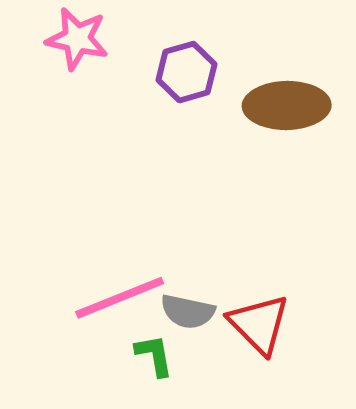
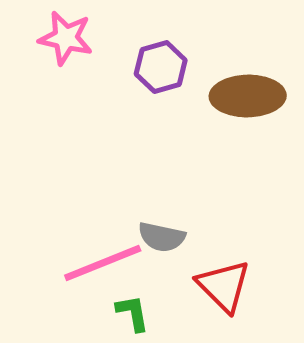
gray semicircle: (188, 312) -> (162, 237), moved

